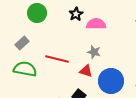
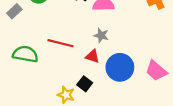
gray rectangle: (22, 43) -> (14, 11), moved

